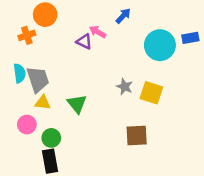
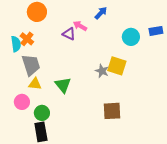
orange cross: (27, 35) -> (27, 39), moved, turned -32
cyan circle: (160, 45) -> (131, 37), size x0.7
cyan semicircle: (20, 73) -> (16, 44), moved
yellow square: (151, 93) -> (117, 66), moved

